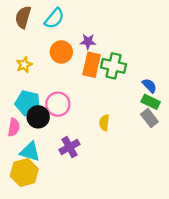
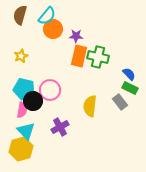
orange circle: (61, 52) -> (53, 29), moved
gray rectangle: (149, 118) -> (120, 102), moved
yellow semicircle: (104, 123) -> (90, 106), size x1.5
pink semicircle: (14, 127) -> (22, 110), moved
cyan triangle: (30, 152) -> (26, 131), turned 30

